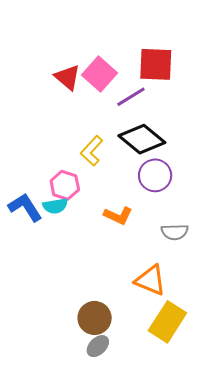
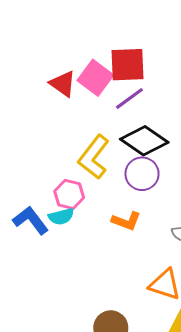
red square: (156, 64) -> (128, 65), moved
yellow L-shape: (92, 151) -> (94, 157), size x1.4
purple circle: (155, 175) -> (142, 174), moved

